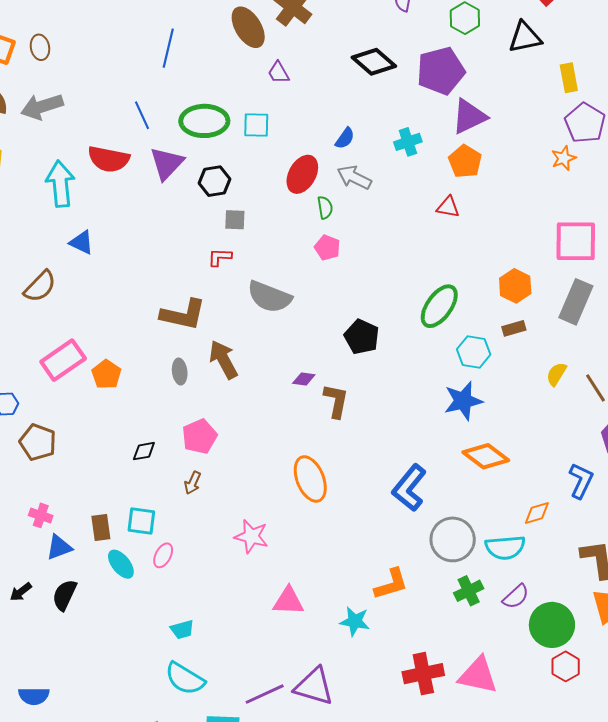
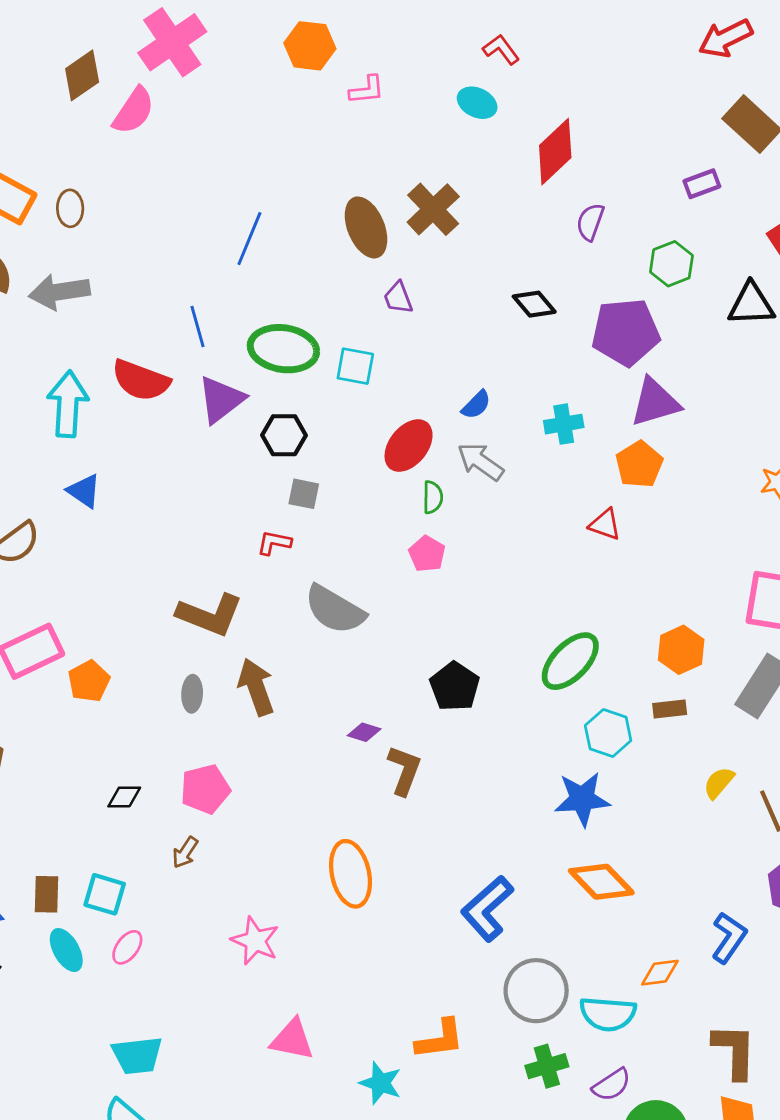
black diamond: (374, 62) -> (534, 304), size x0.7
cyan trapezoid: (182, 630) -> (137, 1055), size x1.5

